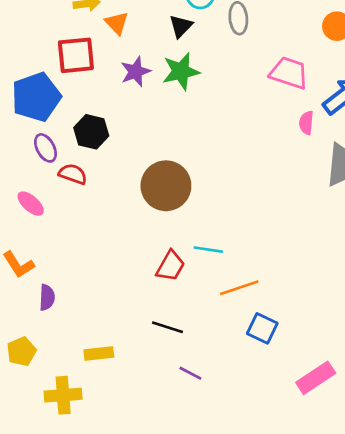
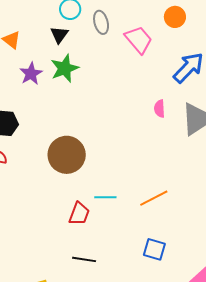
pink trapezoid: (289, 73) -> (139, 40), moved, turned 40
pink semicircle: (306, 123) -> (159, 109), moved
orange line: (239, 288) -> (154, 198), moved

